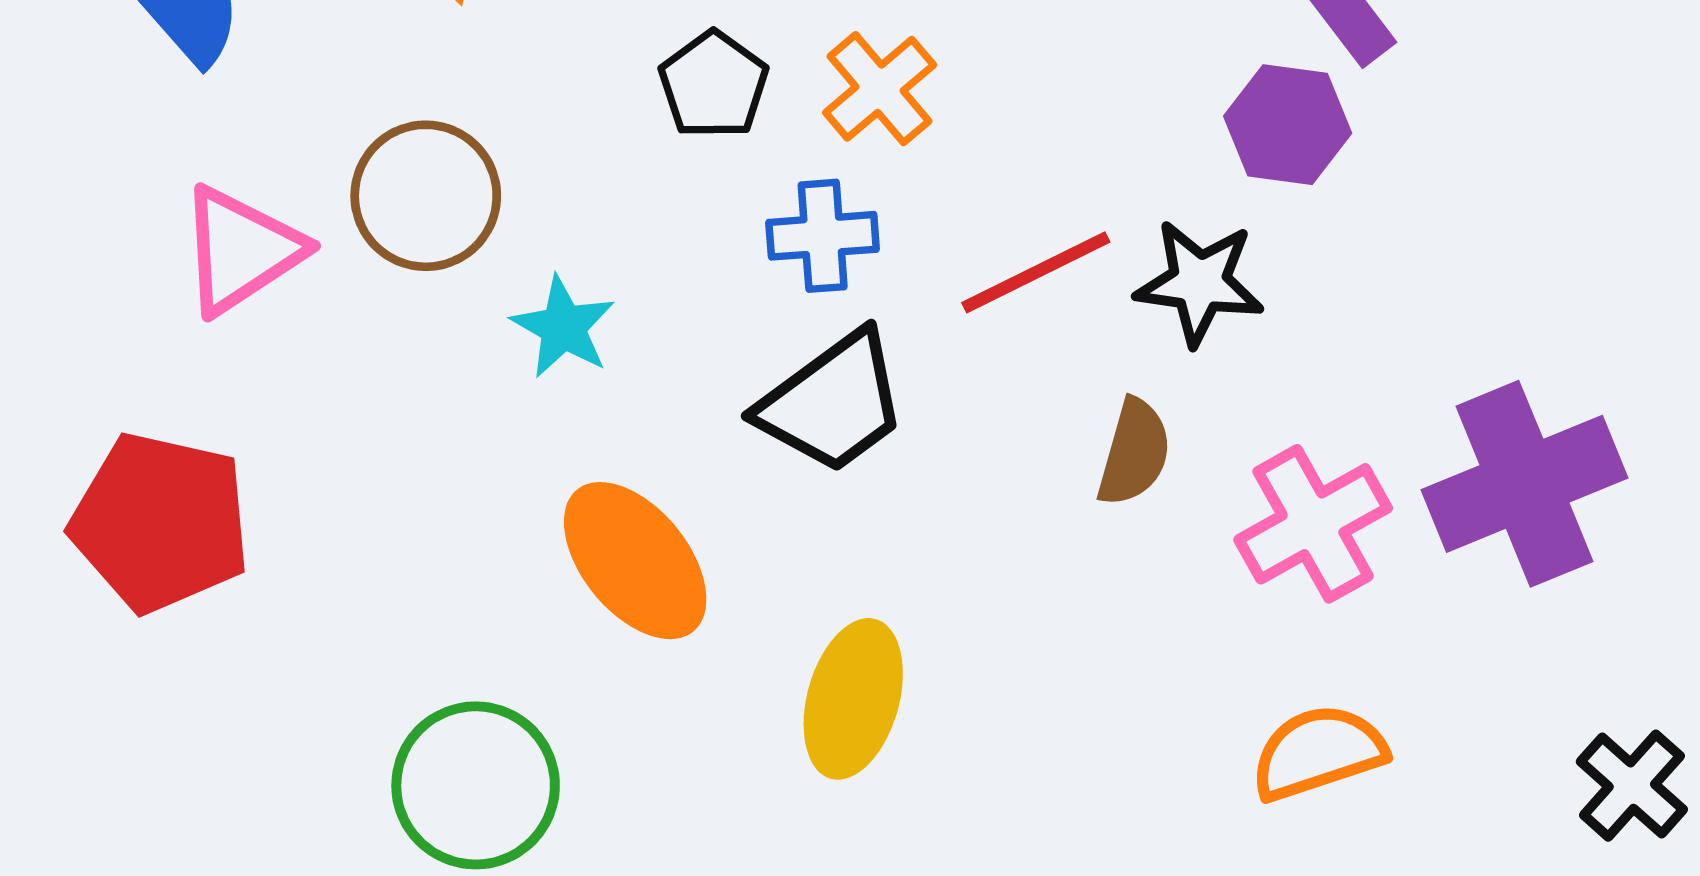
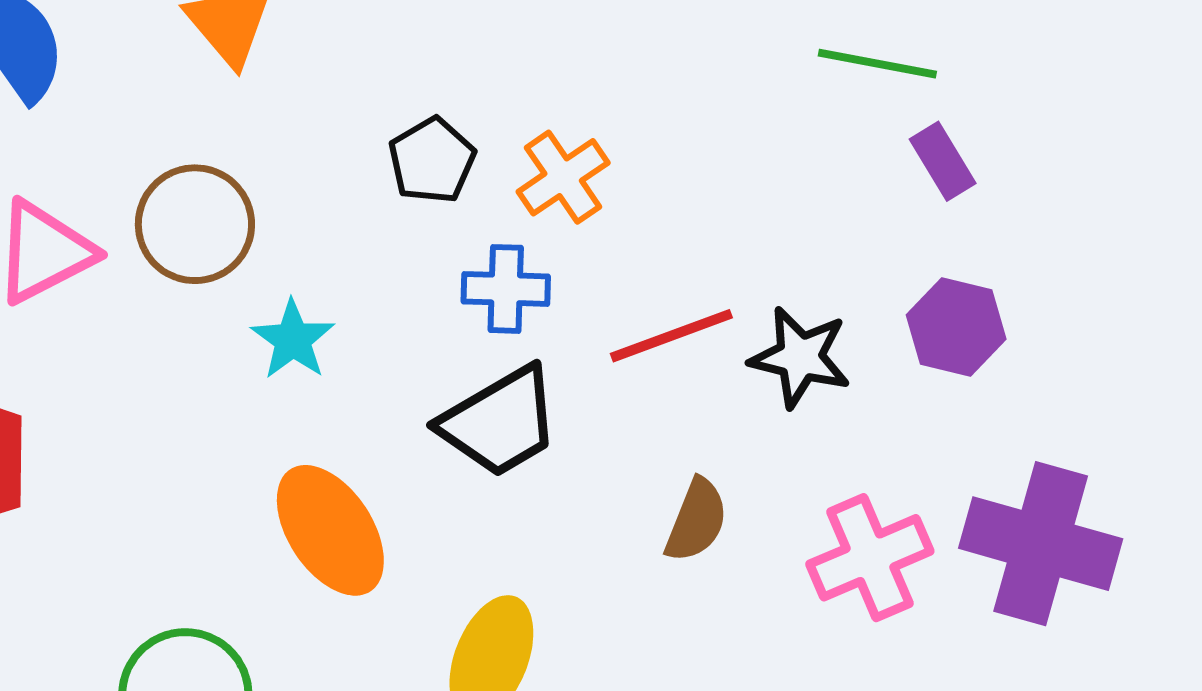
purple hexagon: (1288, 125) -> (956, 327), moved
brown semicircle: (1134, 452) -> (696, 520), moved
purple cross: (1525, 484) -> (1041, 544), turned 32

